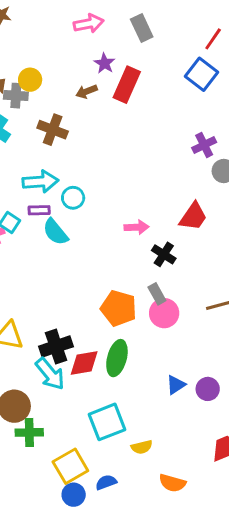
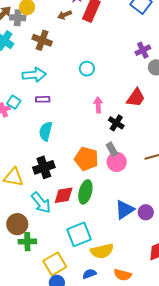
cyan circle: (73, 198) -> (87, 69), moved
purple rectangle: (39, 210) -> (43, 99), moved
pink arrow: (137, 227) -> (98, 105), turned -91
cyan semicircle: (55, 232) -> (46, 131), moved, turned 54
black cross: (56, 346) -> (44, 167), moved
blue triangle: (176, 385) -> (125, 210), size x1.5
yellow semicircle: (142, 447) -> (102, 251), size x1.6
blue semicircle: (106, 482) -> (89, 274), moved

